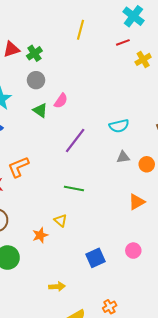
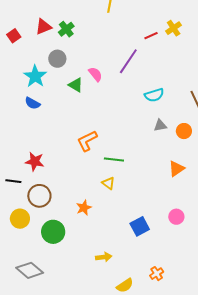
red line: (123, 42) -> (151, 36), moved
gray circle: (36, 80) -> (57, 59), moved
pink semicircle: (61, 101) -> (95, 74), turned -70
purple line: (75, 141) -> (128, 61), moved
orange L-shape: (18, 167) -> (87, 141), moved
yellow triangle: (61, 220) -> (108, 183), moved

